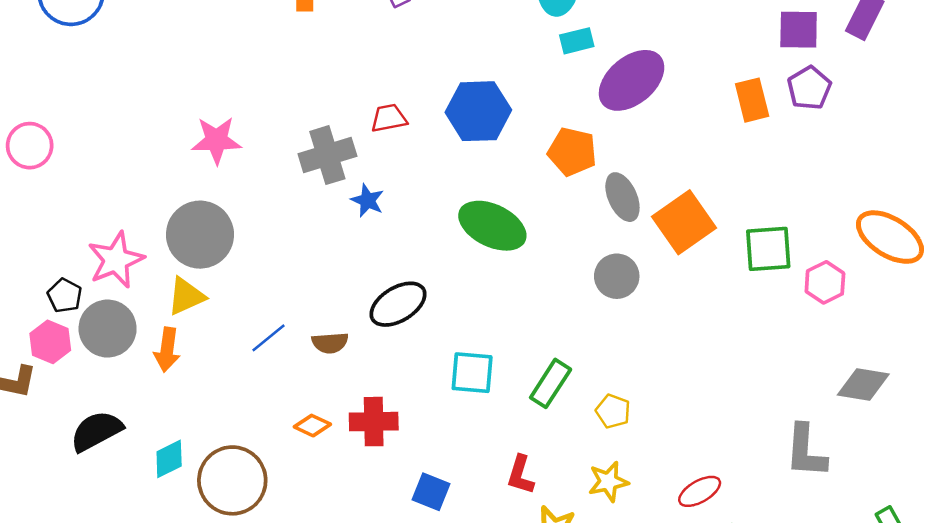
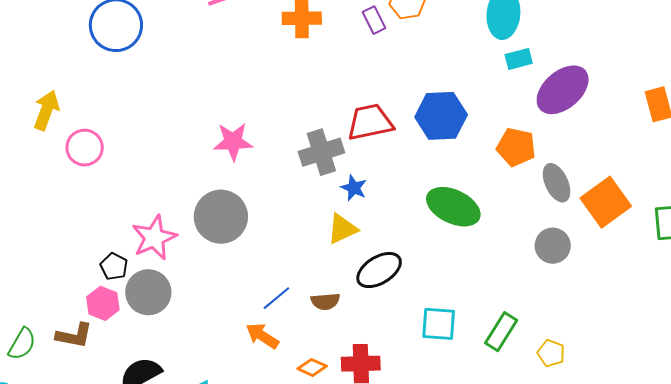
red trapezoid: (389, 118) -> (370, 122), size x1.6
yellow triangle: (186, 296) -> (342, 229), moved
orange arrow: (167, 350) -> (262, 336), moved, turned 116

